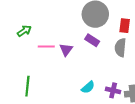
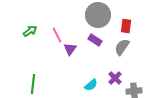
pink line: (46, 47) -> (57, 35), moved, turned 63
gray semicircle: (120, 48) -> (122, 47), turned 30
purple cross: (113, 90) -> (115, 78), moved, turned 32

